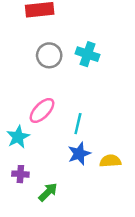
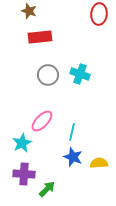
blue star: (79, 154) -> (73, 157), turned -30
purple cross: (20, 174) -> (24, 174), size x1.5

